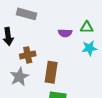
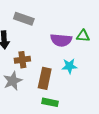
purple semicircle: (65, 33) -> (61, 40), size x1.5
cyan star: (89, 48) -> (69, 66), moved

